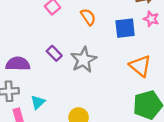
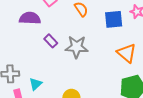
gray star: (84, 60) -> (77, 47), turned 30
purple semicircle: (18, 64) -> (30, 18), moved

